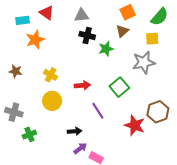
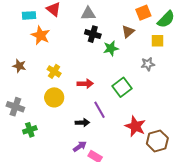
orange square: (128, 12) -> (143, 13), moved
orange star: (35, 40) -> (41, 35), turned -30
gray star: (144, 62) -> (148, 64), size x0.6
brown hexagon: (158, 112) -> (157, 141), moved
black arrow: (75, 131) -> (82, 123), moved

